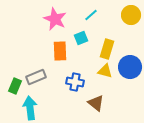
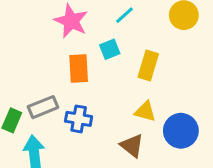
blue circle: (130, 67) -> (181, 131), moved
yellow triangle: (105, 71) -> (145, 111), moved
blue cross: (75, 82) -> (79, 119), moved

